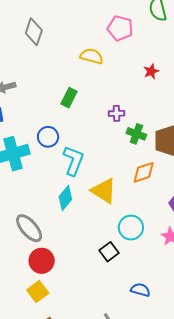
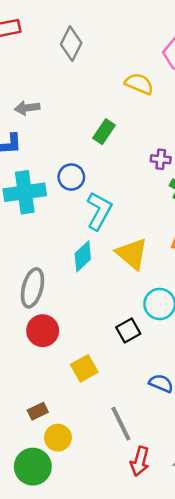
gray ellipse: (29, 228) -> (32, 288), turned 48
yellow square: (38, 292) -> (84, 368), moved

